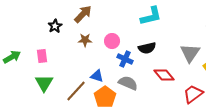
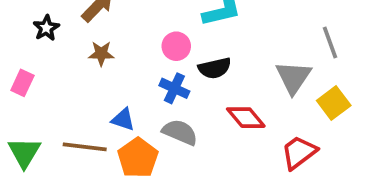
pink circle: (112, 41) -> (176, 46), moved
pink rectangle: (42, 56) -> (22, 83), turned 32
green triangle: (44, 83) -> (24, 152), moved
brown line: (76, 91) -> (85, 147), turned 55

